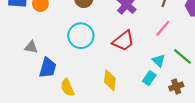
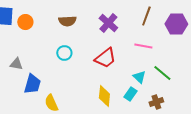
pink line: (163, 28) -> (143, 46), turned 60
cyan circle: (81, 36) -> (64, 53), size x0.6
yellow diamond: (110, 80) -> (104, 96), moved

